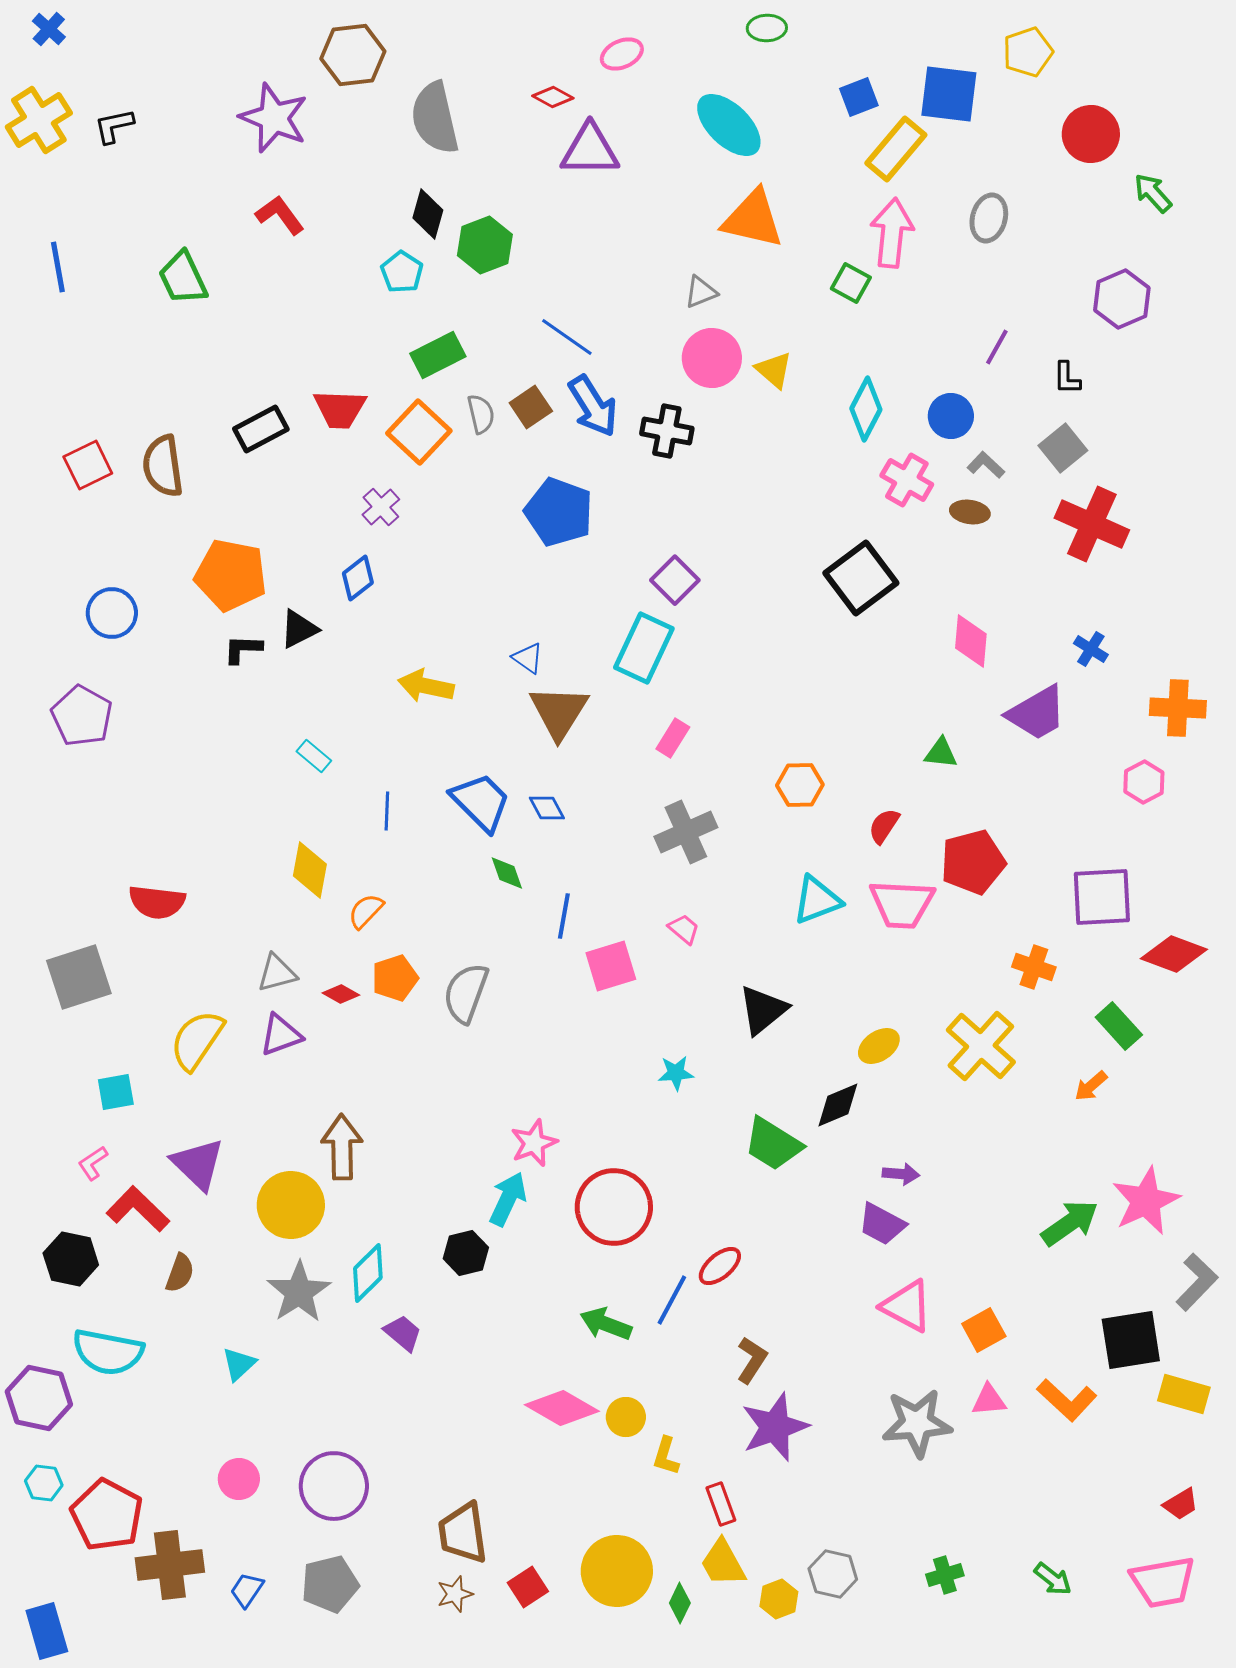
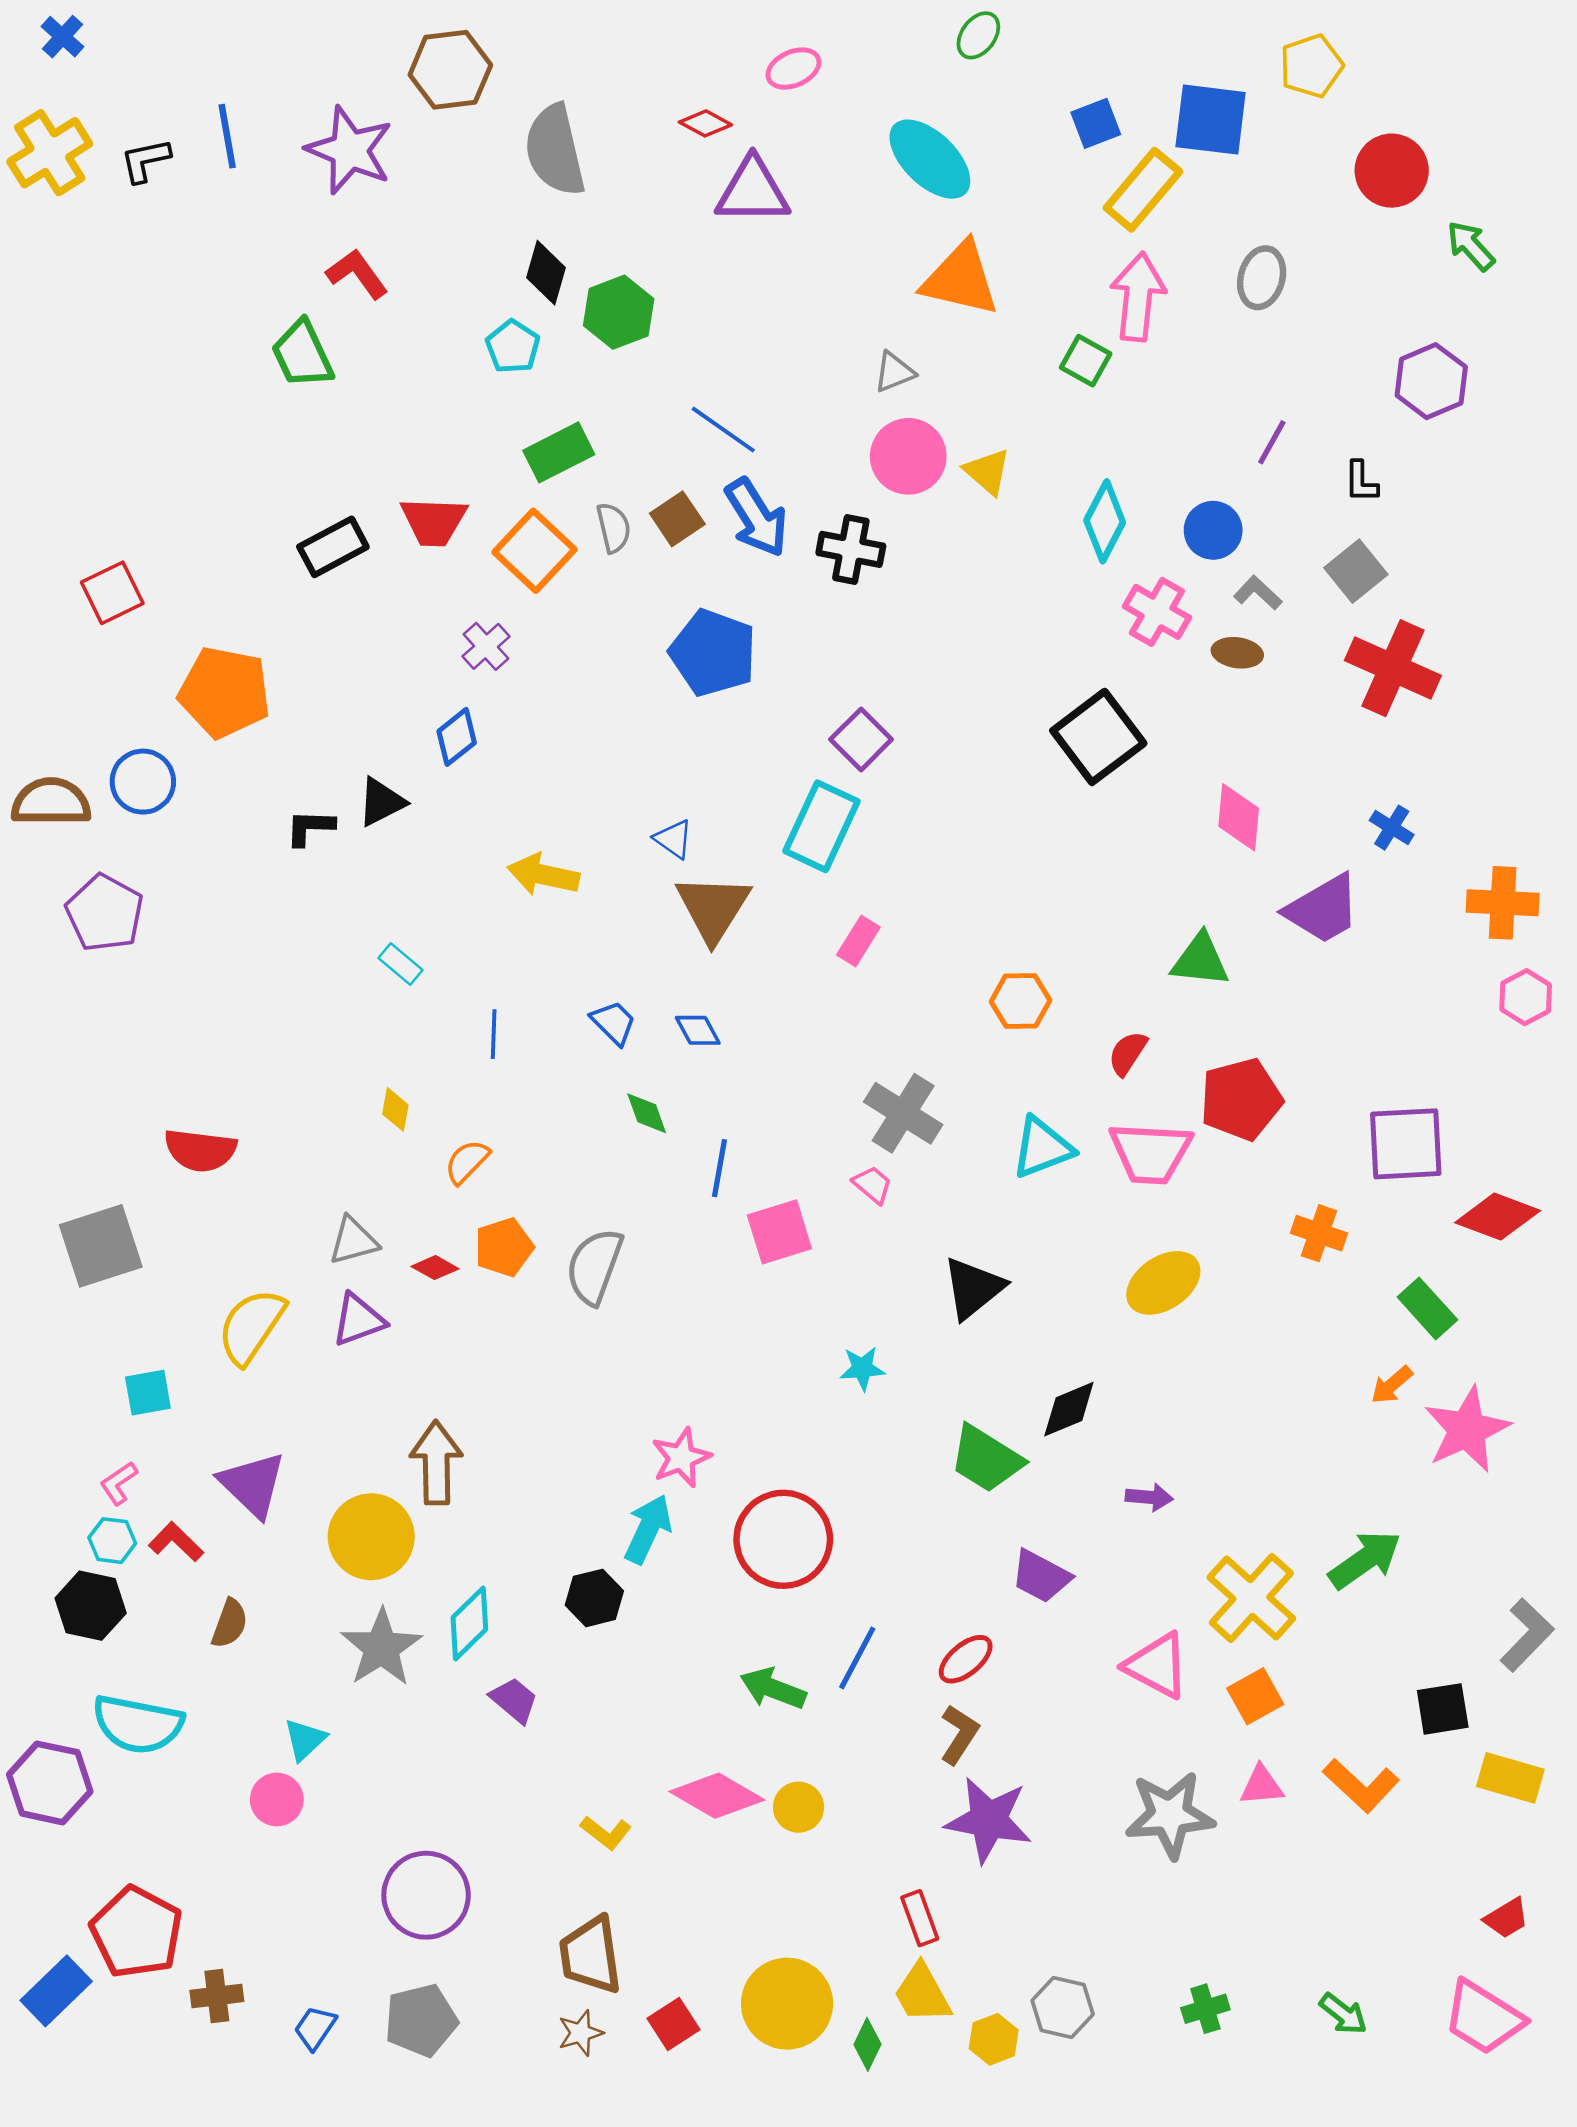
green ellipse: (767, 28) -> (978, 35), turned -51
blue line: (58, 267) -> (227, 136), moved
green trapezoid: (183, 278) -> (302, 354), moved
brown semicircle: (163, 466) -> (51, 802), moved, turned 98
orange pentagon: (231, 575) -> (225, 692), moved
green triangle: (941, 753) -> (1200, 960), size x1.4
pink hexagon: (1144, 782) -> (1526, 997), moved
blue trapezoid: (481, 802) -> (614, 1023), size x0.6
gray cross: (686, 832) -> (903, 1113), moved, turned -34
yellow diamond: (310, 870) -> (395, 1109), size x0.6
yellow ellipse: (879, 1046) -> (1163, 1283), moved, size x1.4
yellow cross: (981, 1046) -> (1251, 1598), moved
pink star: (1146, 1201) -> (1467, 1430), moved
red L-shape: (138, 1209) -> (176, 1542), size x0.7
purple trapezoid: (882, 1224) -> (1041, 1576), moved
red ellipse: (720, 1266) -> (966, 1659), moved
black square: (1131, 1340) -> (1443, 1709), size x0.7
purple star: (775, 1427) -> (989, 1820), turned 30
yellow L-shape: (666, 1456) -> (606, 1833), moved, turned -69
pink circle: (239, 1479) -> (277, 1800), moved
cyan hexagon: (44, 1483) -> (112, 1541), moved
brown cross: (170, 1565) -> (217, 1996), size x0.6
pink trapezoid: (1163, 1582) -> (1484, 2018), turned 42
blue rectangle: (47, 1631) -> (56, 1991), moved, turned 62

